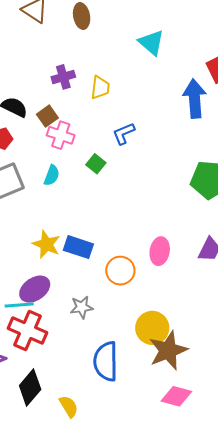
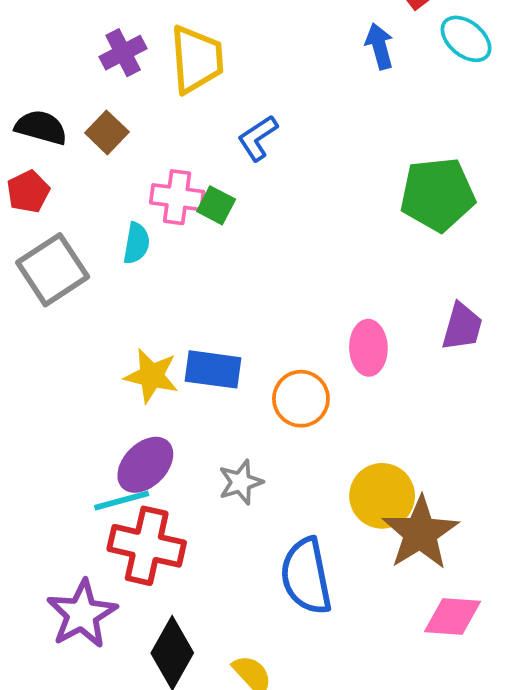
yellow trapezoid: (100, 88) -> (197, 59), size x1.5
blue arrow: (195, 99) -> (379, 46), size x0.6
pink cross: (61, 135) -> (177, 197), moved

